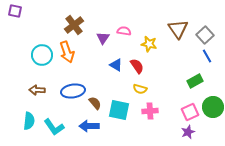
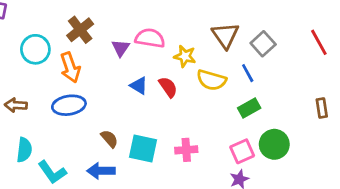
pink semicircle: (124, 31) -> (150, 38), size x1.5
cyan circle: (42, 55) -> (35, 49), moved
blue line: (207, 56) -> (248, 73), moved
yellow semicircle: (140, 89) -> (211, 80), moved, size x1.5
brown arrow: (37, 90) -> (16, 105), moved
blue ellipse: (73, 91) -> (69, 105), moved
cyan semicircle: (29, 121) -> (24, 150), moved

